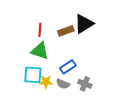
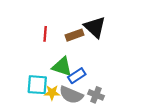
black triangle: (84, 24) -> (95, 27), turned -45
green triangle: (40, 51) -> (62, 67), moved
gray semicircle: (63, 84) -> (71, 95), size x1.5

